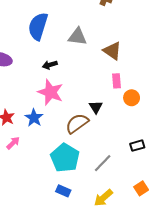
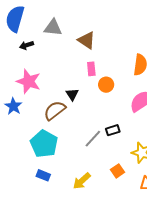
black arrow: (50, 65) -> (27, 45), moved
gray line: (103, 163) -> (93, 139), moved

